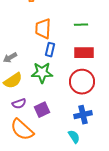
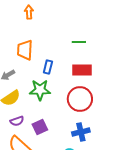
orange trapezoid: (43, 29) -> (25, 50), moved

